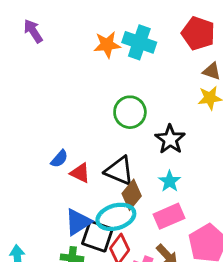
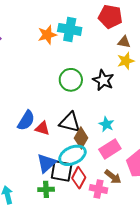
black star: (170, 139) -> (103, 80), moved
blue semicircle: (59, 159) -> (26, 121), size x1.5

